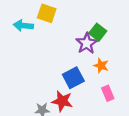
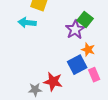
cyan arrow: (23, 26) -> (27, 23), moved
blue square: (73, 78) -> (77, 65), moved

